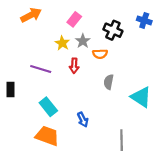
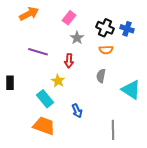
blue cross: (144, 20) -> (127, 29), moved
yellow star: (62, 43) -> (58, 81), moved
orange semicircle: (100, 54) -> (106, 50), moved
purple line: (41, 69) -> (38, 52), moved

